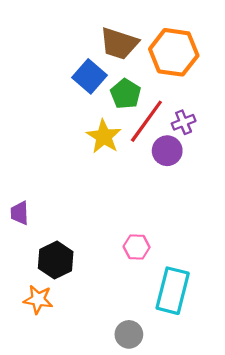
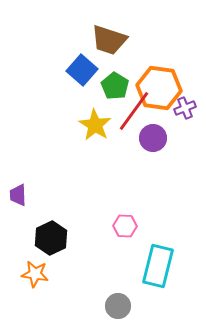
orange hexagon: (174, 52) -> (159, 88), moved
purple cross: (184, 122) -> (185, 108), moved

